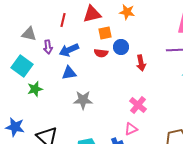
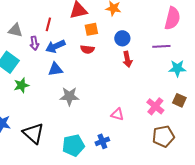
red line: (63, 20) -> (48, 24), moved
blue circle: (121, 47) -> (122, 38), moved
pink cross: (138, 105) -> (155, 106), moved
pink triangle: (131, 129) -> (117, 114), moved, turned 40

